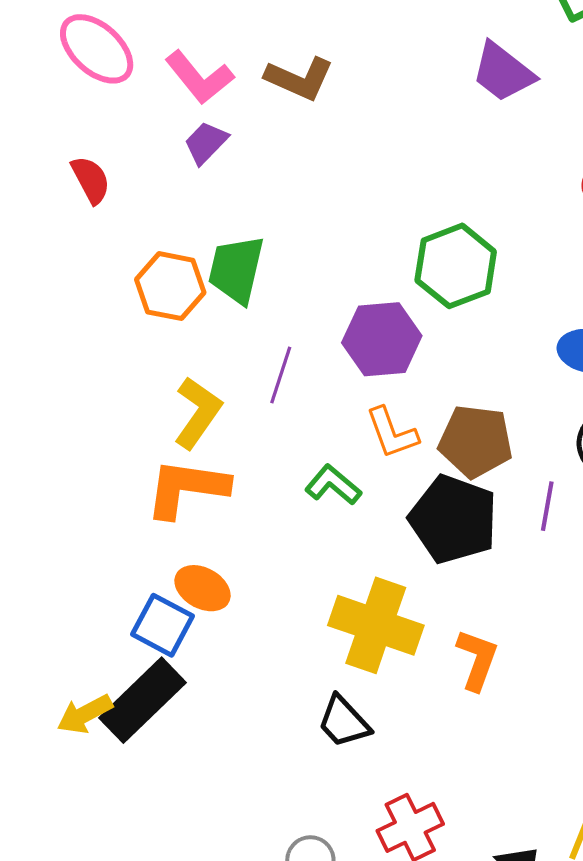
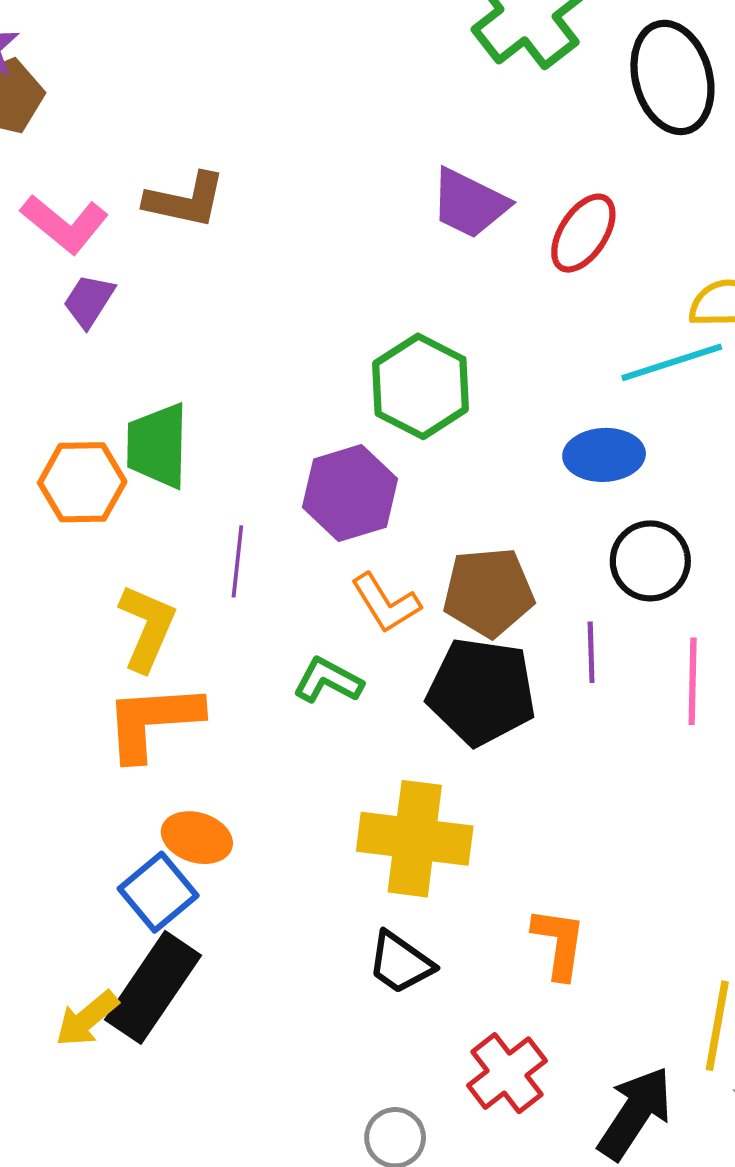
purple trapezoid: (503, 72) -> (469, 203), moved
blue square: (163, 625) -> (158, 892), turned 34
orange L-shape: (477, 660) -> (559, 943), moved

